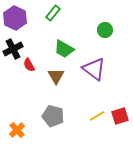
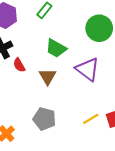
green circle: (105, 30) -> (99, 28), size x1.6

